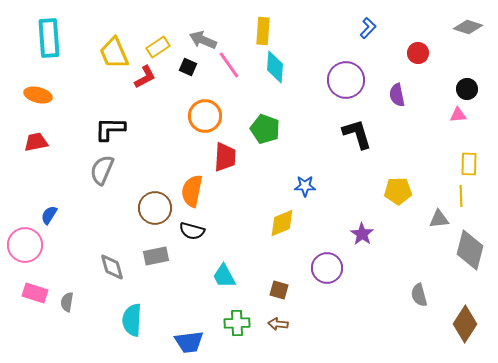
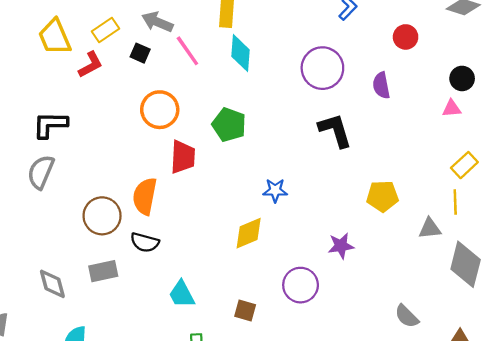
yellow rectangle: (469, 164) -> (464, 165), turned 45
purple star: (362, 234) -> (341, 246), turned 30
gray semicircle: (419, 295) -> (407, 316), turned -30

